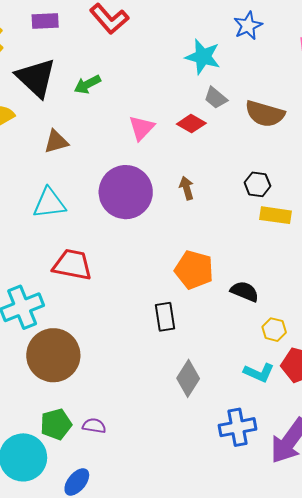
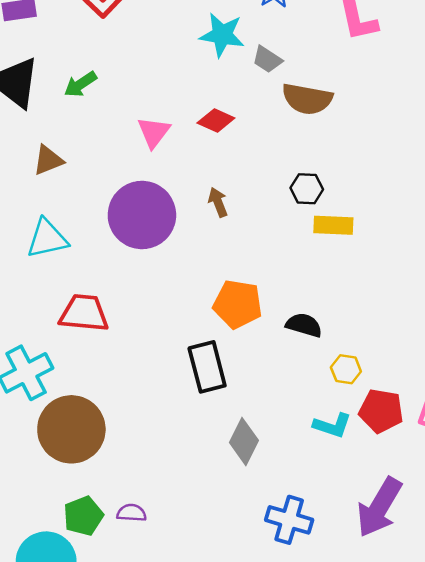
gray trapezoid: (216, 98) -> (267, 59), moved
black rectangle: (165, 317) -> (207, 367), size x1.4
blue cross: (238, 427) -> (289, 520), moved, turned 33

